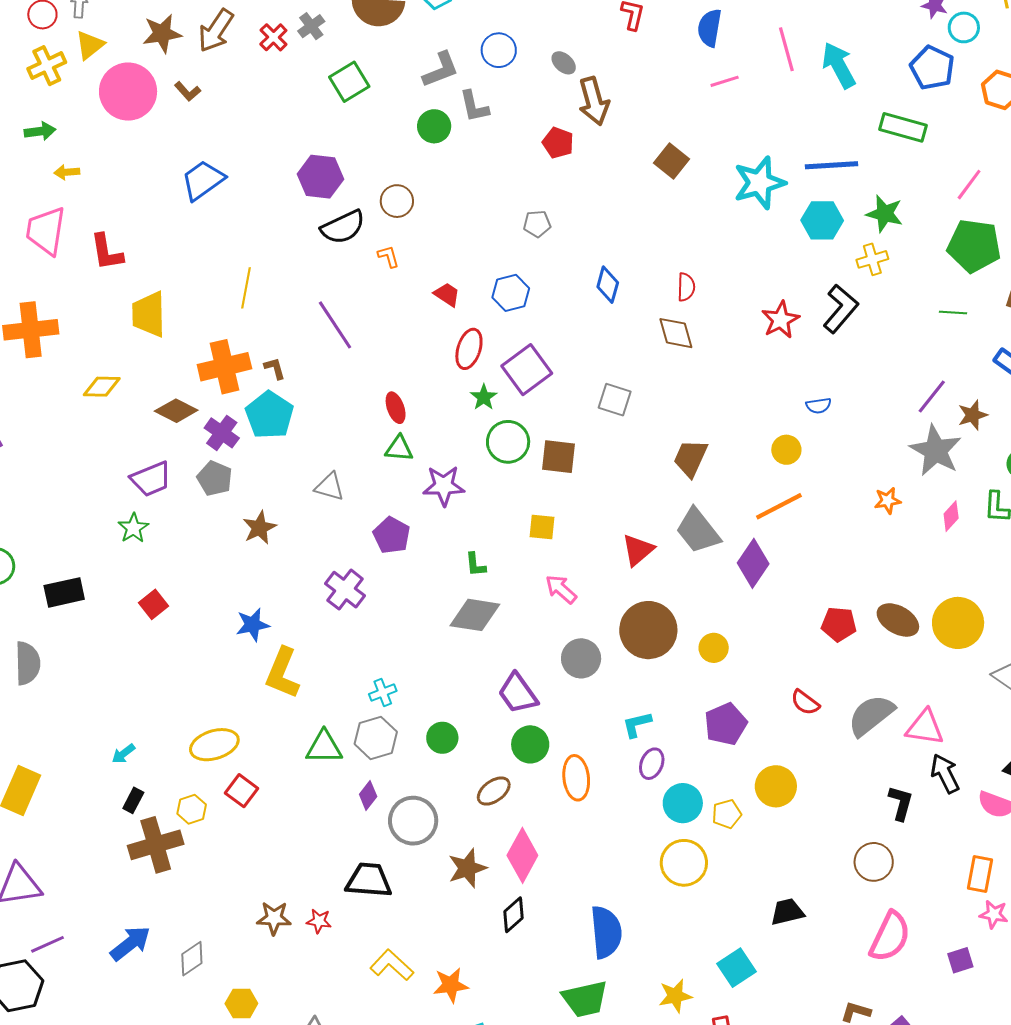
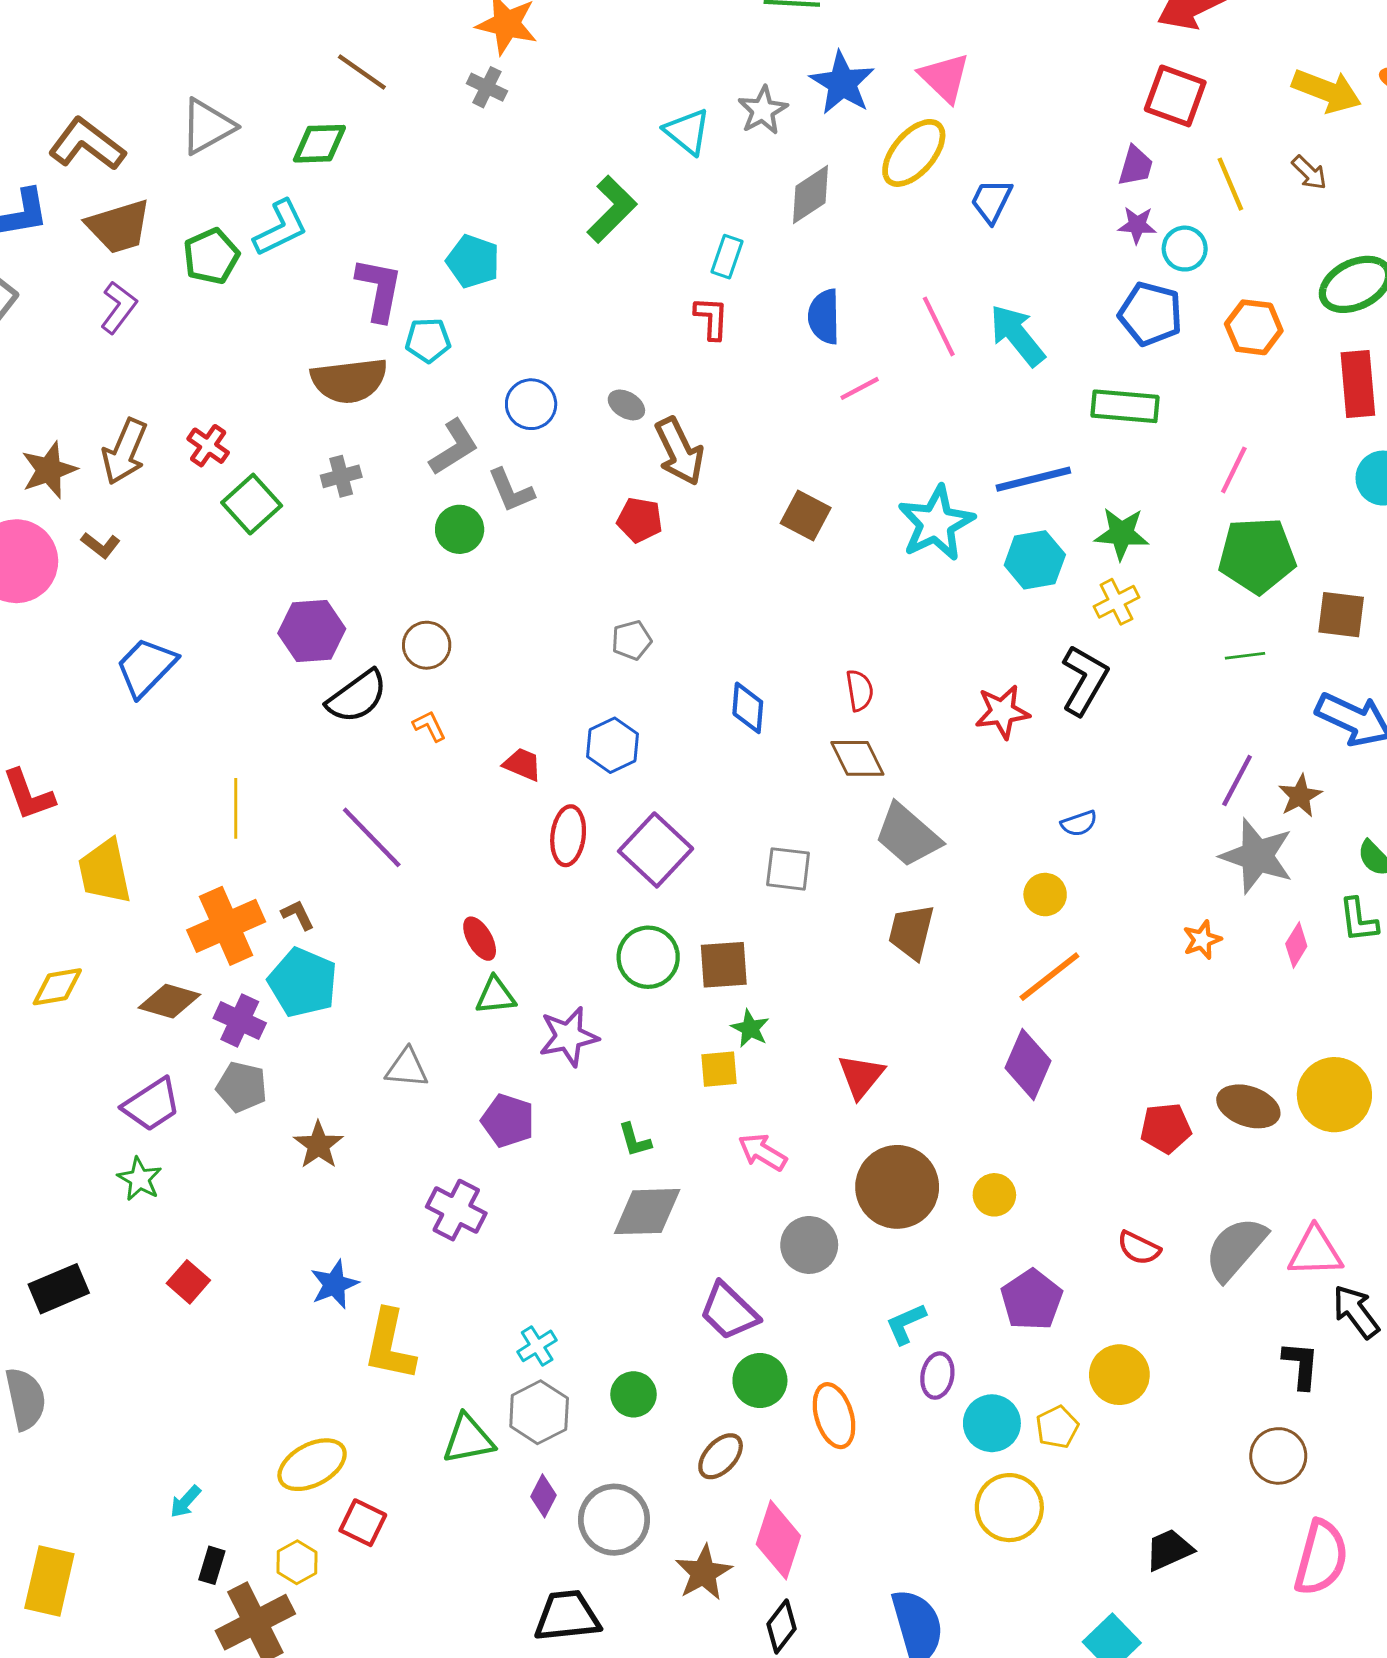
gray cross: (311, 26) -> (341, 476), moved, turned 32
green square: (349, 82) -> (252, 504), moved
red star: (781, 320) -> (1002, 712), turned 30
green star: (484, 397) -> (750, 1028), moved
gray trapezoid: (698, 531) -> (908, 835), moved

